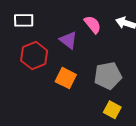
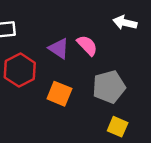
pink semicircle: (93, 24) -> (87, 45), moved

